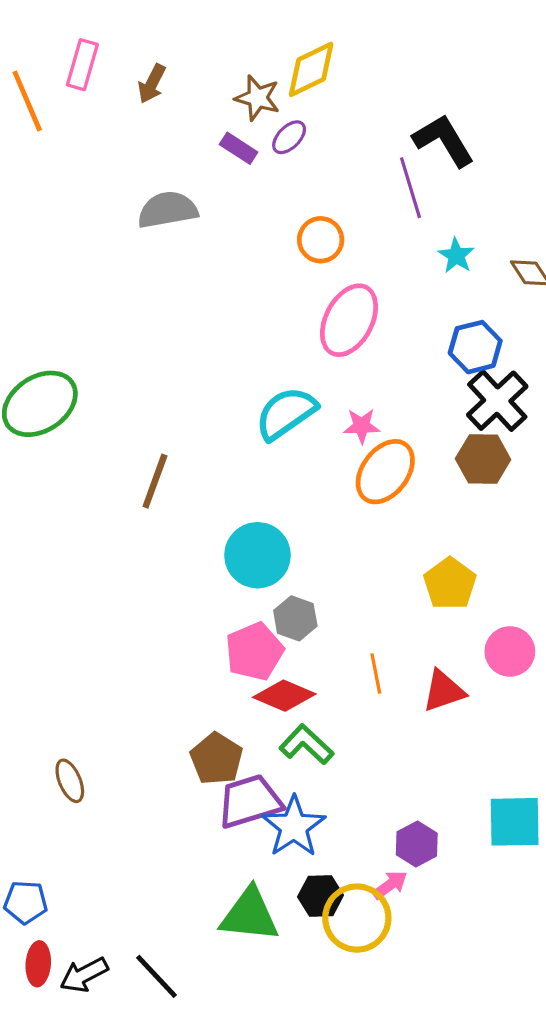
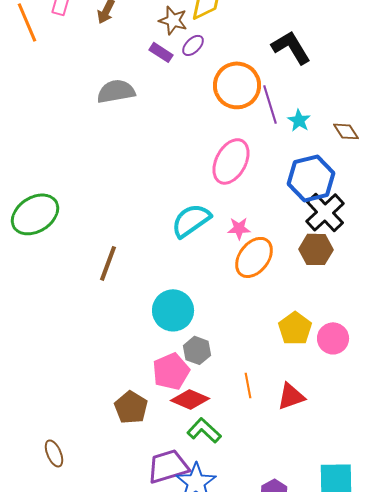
purple line: (411, 188) -> (270, 104), moved
orange circle: (321, 240) -> (237, 85), moved, size x1.6
blue hexagon: (475, 347) -> (311, 178), size x1.4
pink circle: (510, 651) -> (333, 338), moved
brown pentagon: (216, 759) -> (131, 407), moved

